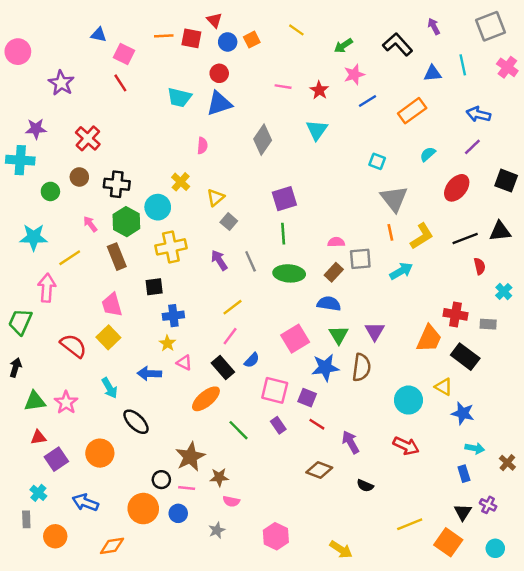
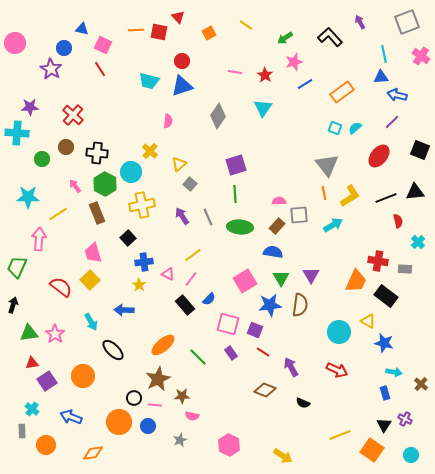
blue circle: (228, 42) -> (64, 48), moved
blue triangle: (433, 73) -> (381, 77), moved
cyan square: (377, 161) -> (335, 128), moved
black square: (154, 287) -> (128, 238), turned -35
pink triangle: (184, 363) -> (168, 274), moved
orange ellipse: (206, 399) -> (163, 345), moved

